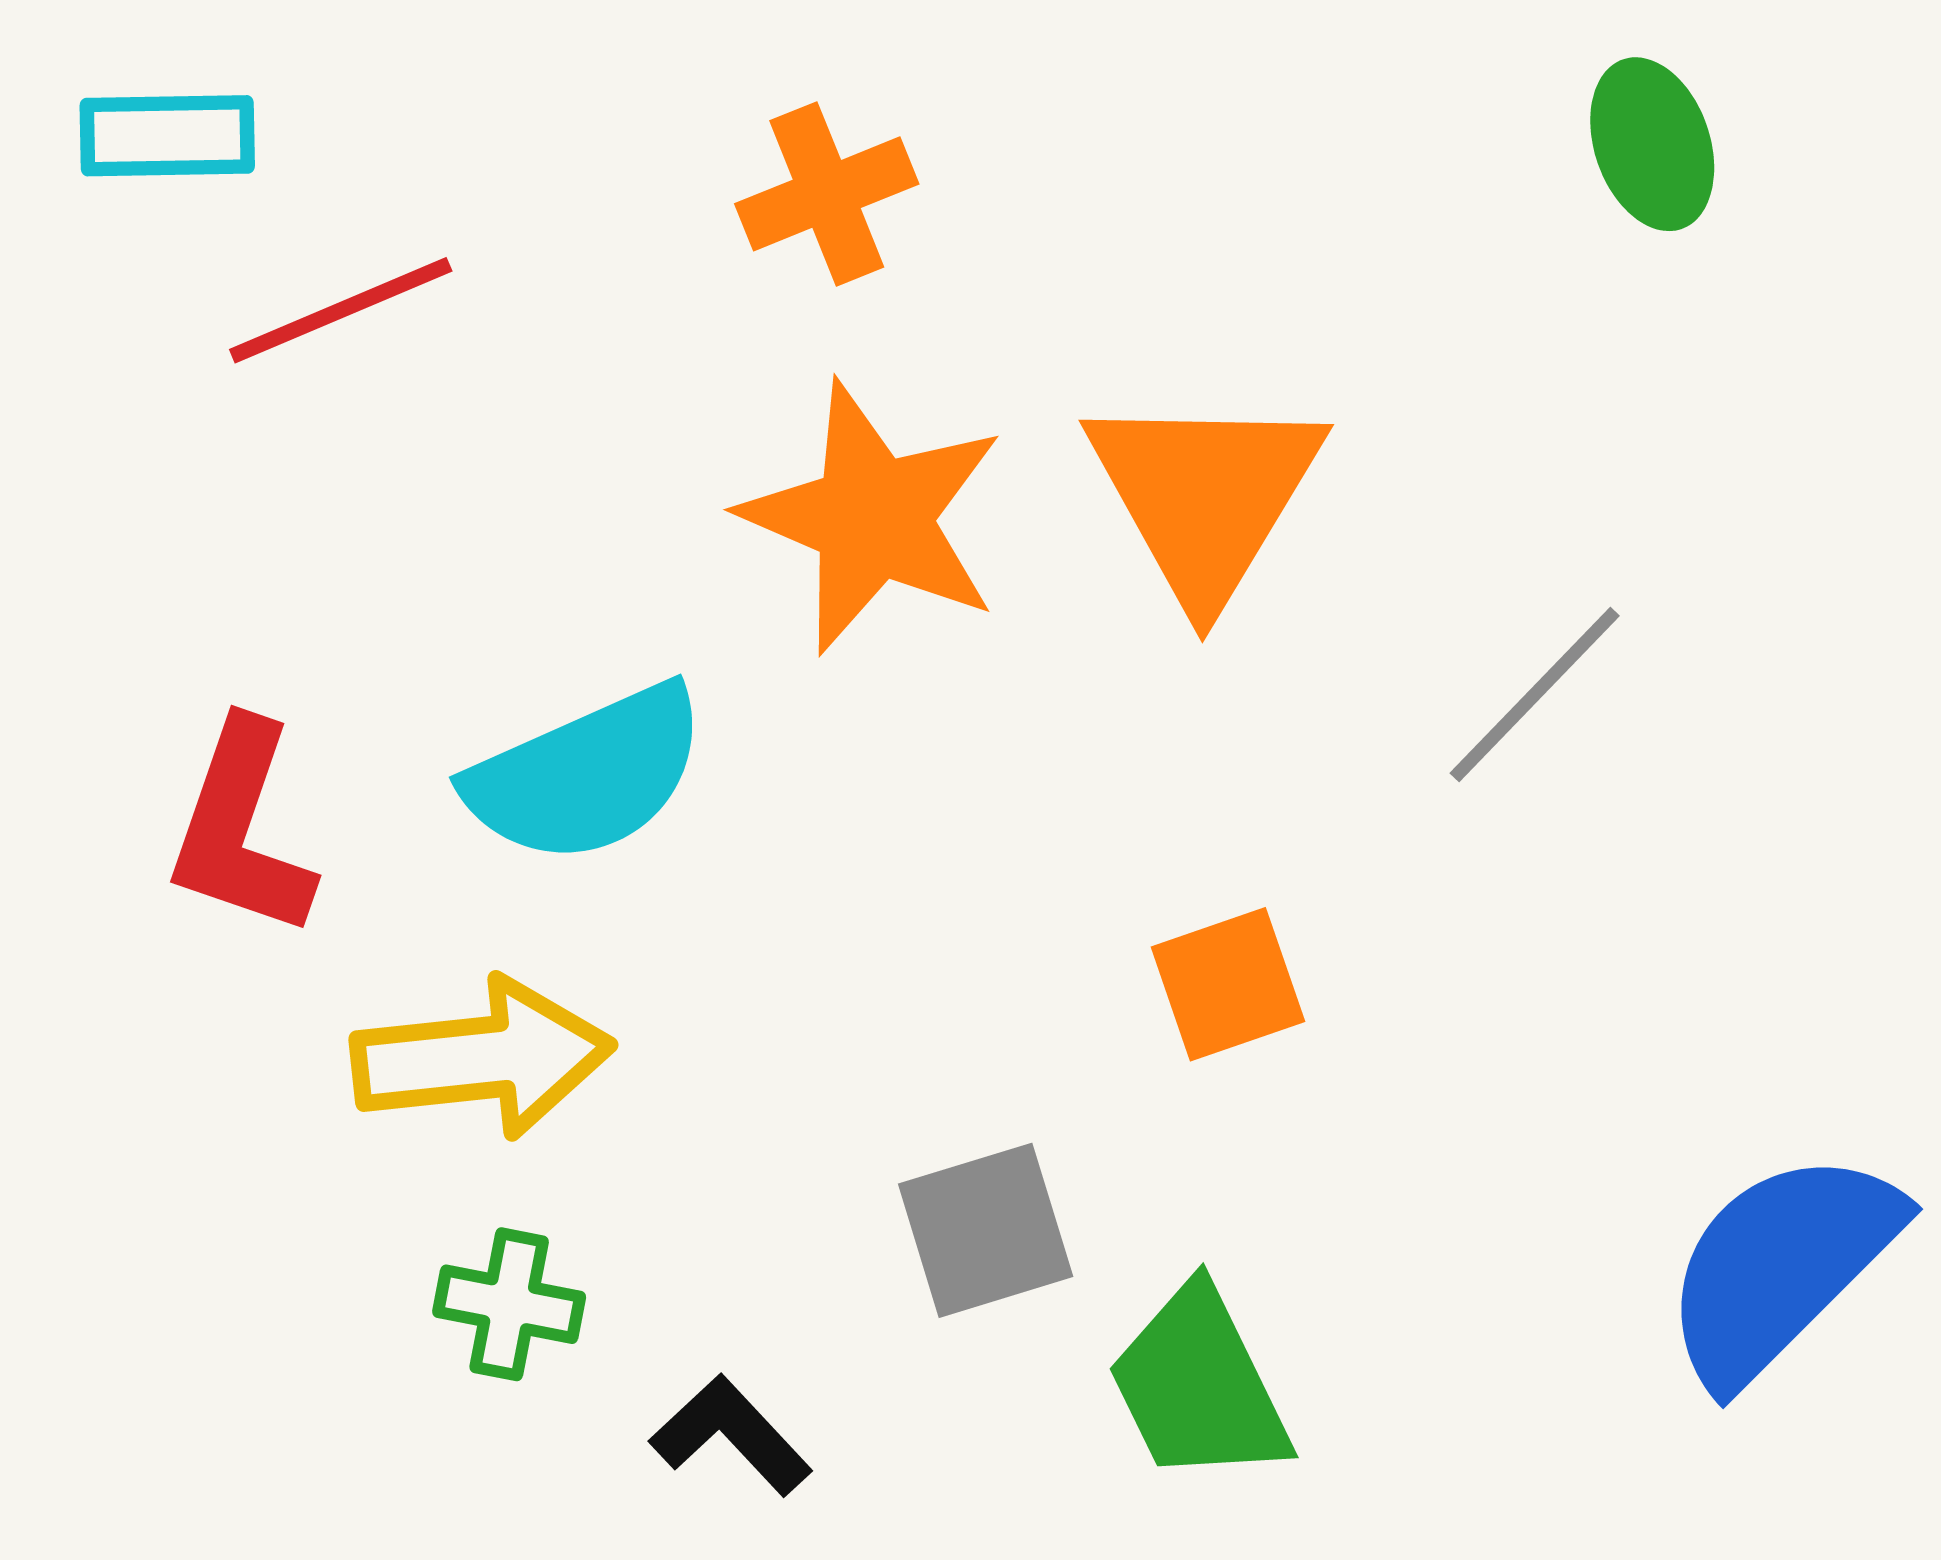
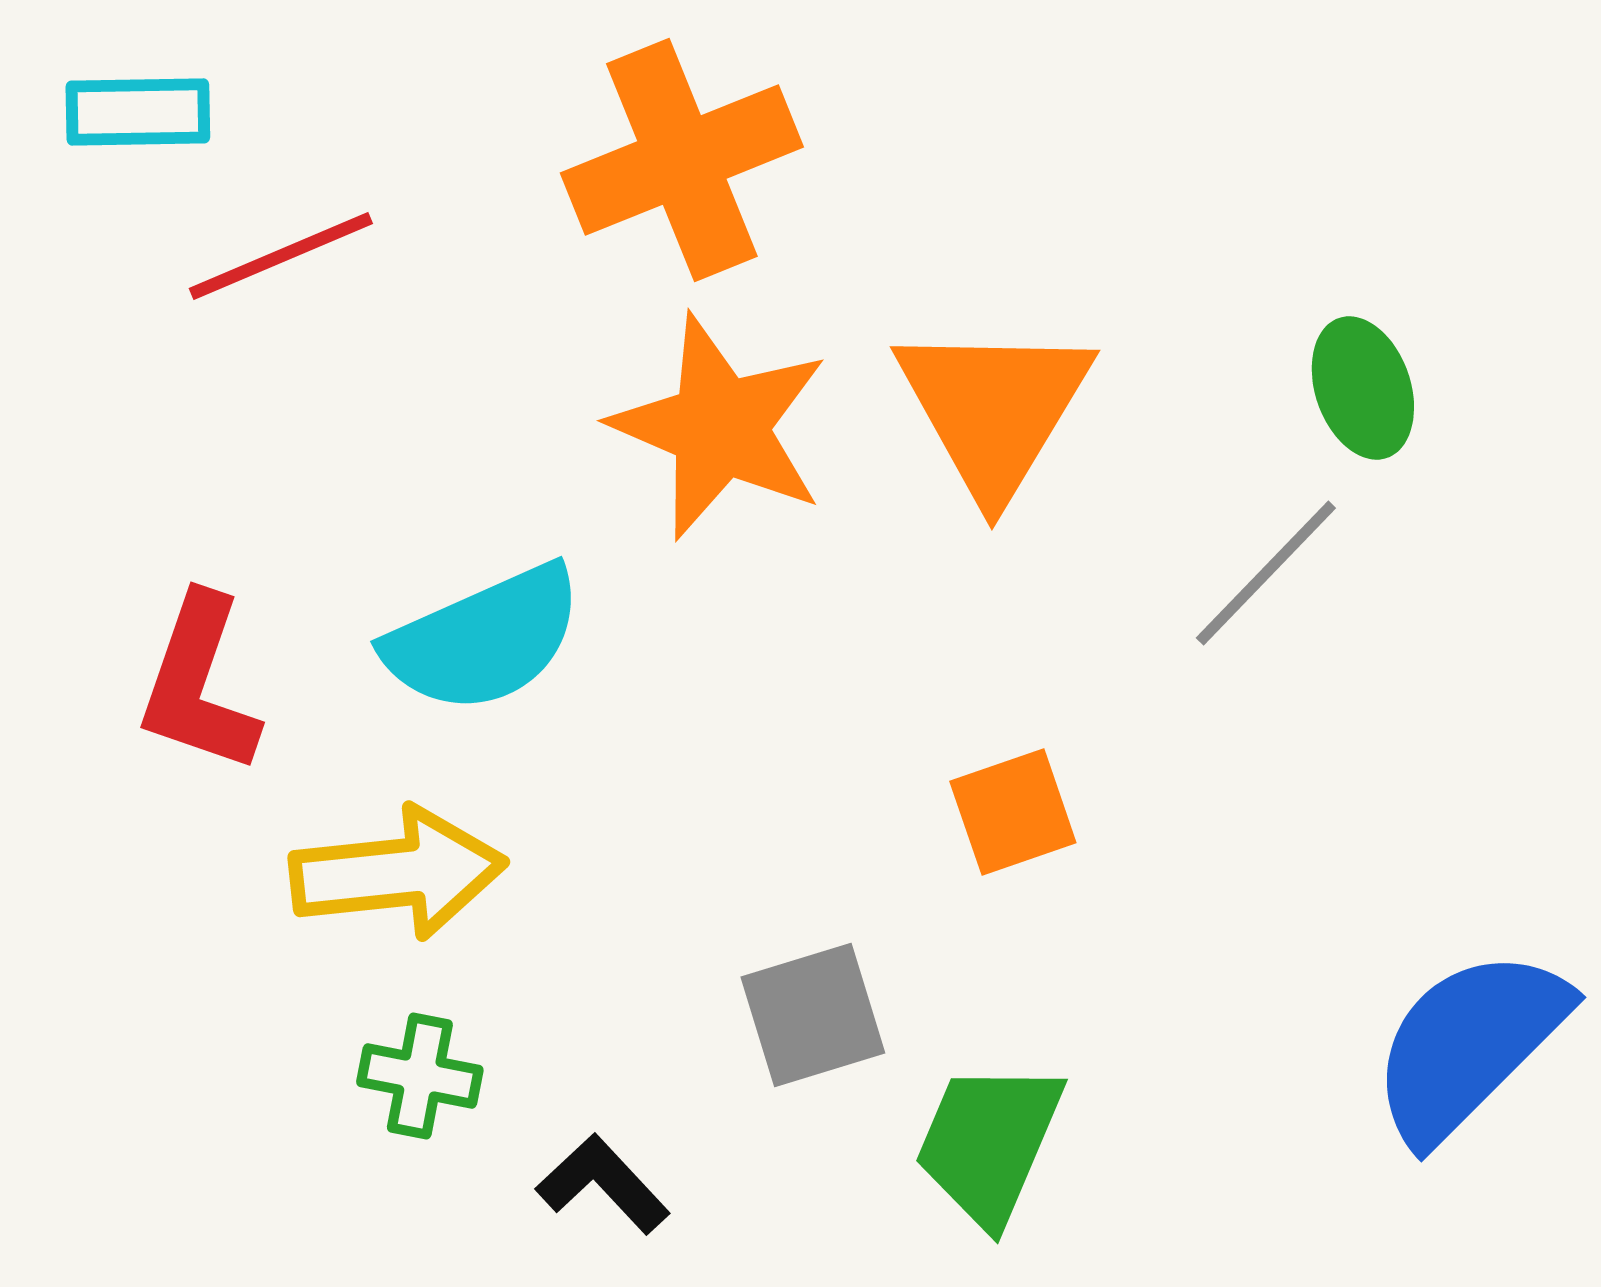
green ellipse: (1652, 144) -> (1363, 388), moved
orange cross: (827, 194) -> (682, 160), size x1.6
green trapezoid: (1199, 1385) -> (989, 1143), turned 49

